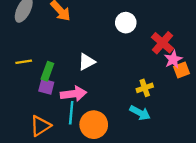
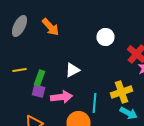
yellow cross: (145, 88) -> (122, 92), size x1.5
cyan line: (71, 113) -> (94, 103), moved
cyan arrow: (140, 113) -> (128, 113), moved

